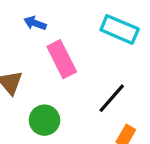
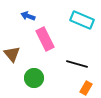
black line: (112, 98) -> (77, 64), turned 65

